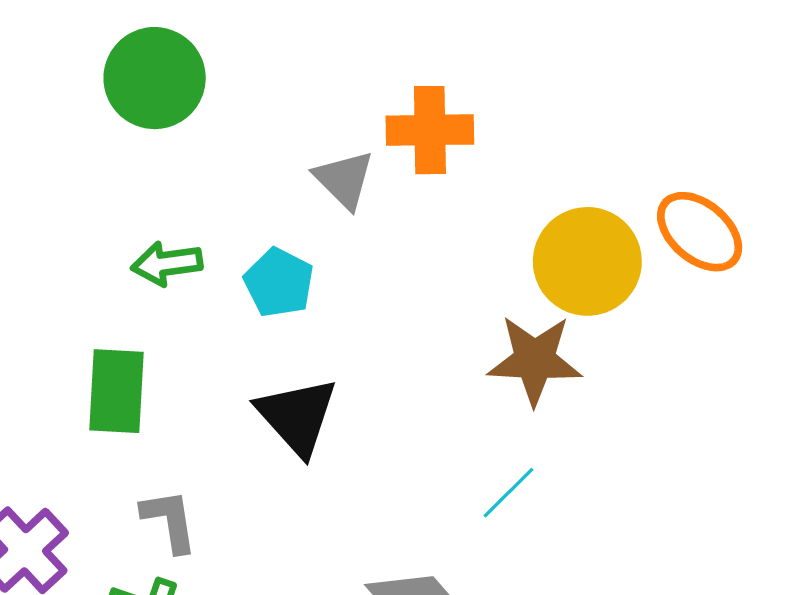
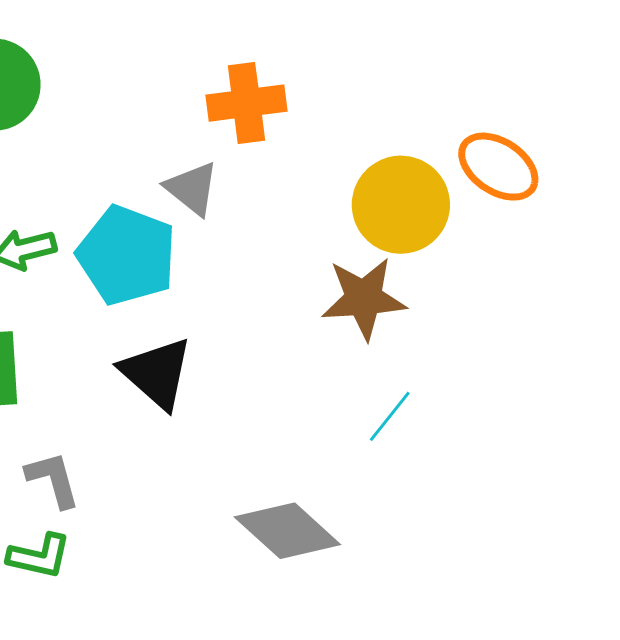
gray triangle: (344, 179) -> (192, 188), moved
cyan pentagon: (279, 283) -> (127, 255), size x1.6
cyan line: (508, 493) -> (390, 416), moved

